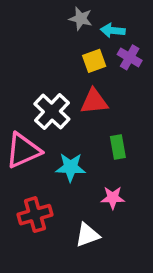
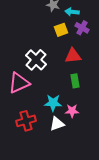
red triangle: (94, 101) -> (73, 56), moved
cyan star: (71, 167) -> (53, 103), moved
white triangle: (87, 235) -> (57, 124), moved

